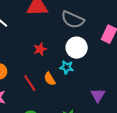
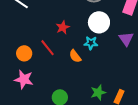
red line: (30, 83) -> (48, 48), moved
purple triangle: (98, 95) -> (126, 39), moved

